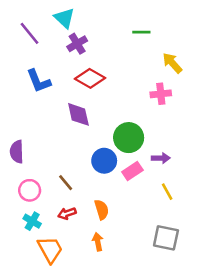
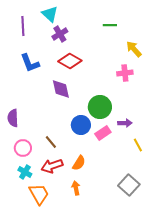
purple line: (30, 33) -> (23, 26), turned 36
yellow line: (167, 192) -> (138, 145), moved
orange semicircle: (102, 210) -> (79, 163), turned 49
red arrow: (67, 213) -> (52, 166), size x1.5
gray square: (166, 238) -> (129, 185), turned 30

